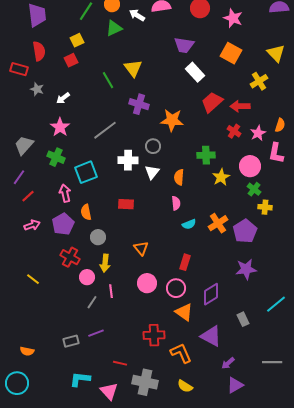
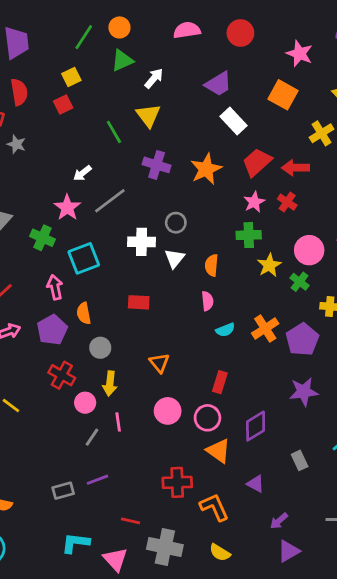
white arrow: (137, 15) -> (154, 78), moved, turned 98
pink star: (233, 18) -> (300, 54), moved
purple trapezoid: (184, 45) -> (218, 84), turned -40
white arrow: (63, 98) -> (82, 173), moved
orange star: (172, 120) -> (206, 169), moved, turned -30
pink star: (60, 127) -> (67, 208), moved
pink star: (258, 133) -> (254, 202), moved
green cross: (254, 189) -> (300, 282), moved
purple triangle: (211, 336) -> (256, 484), size x0.6

